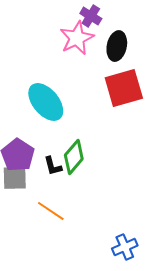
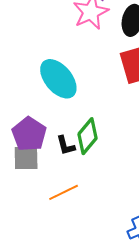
orange line: (51, 211) -> (64, 192), turned -60

